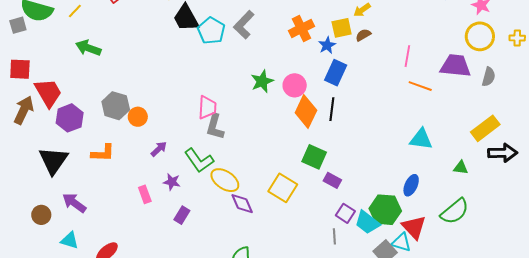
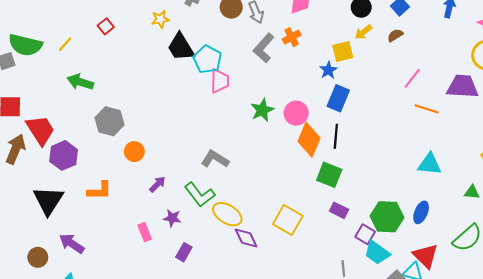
gray L-shape: (244, 25) -> (264, 48), moved
orange cross: (301, 29) -> (292, 37), moved, size x0.7
brown semicircle: (363, 35) -> (395, 35), moved
pink line: (407, 56) -> (412, 78), turned 30
gray hexagon: (116, 106) -> (109, 121), moved
pink trapezoid: (207, 107) -> (220, 81), moved
gray L-shape: (215, 127) -> (215, 159), turned 108
green square: (314, 157) -> (329, 175), moved
green hexagon: (385, 210) -> (387, 217), moved
purple square: (345, 213) -> (365, 234), moved

